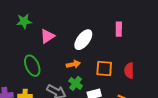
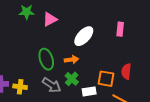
pink triangle: (47, 36) -> (50, 19), moved
green ellipse: (32, 66) -> (46, 59), moved
orange square: (104, 69) -> (106, 79), moved

